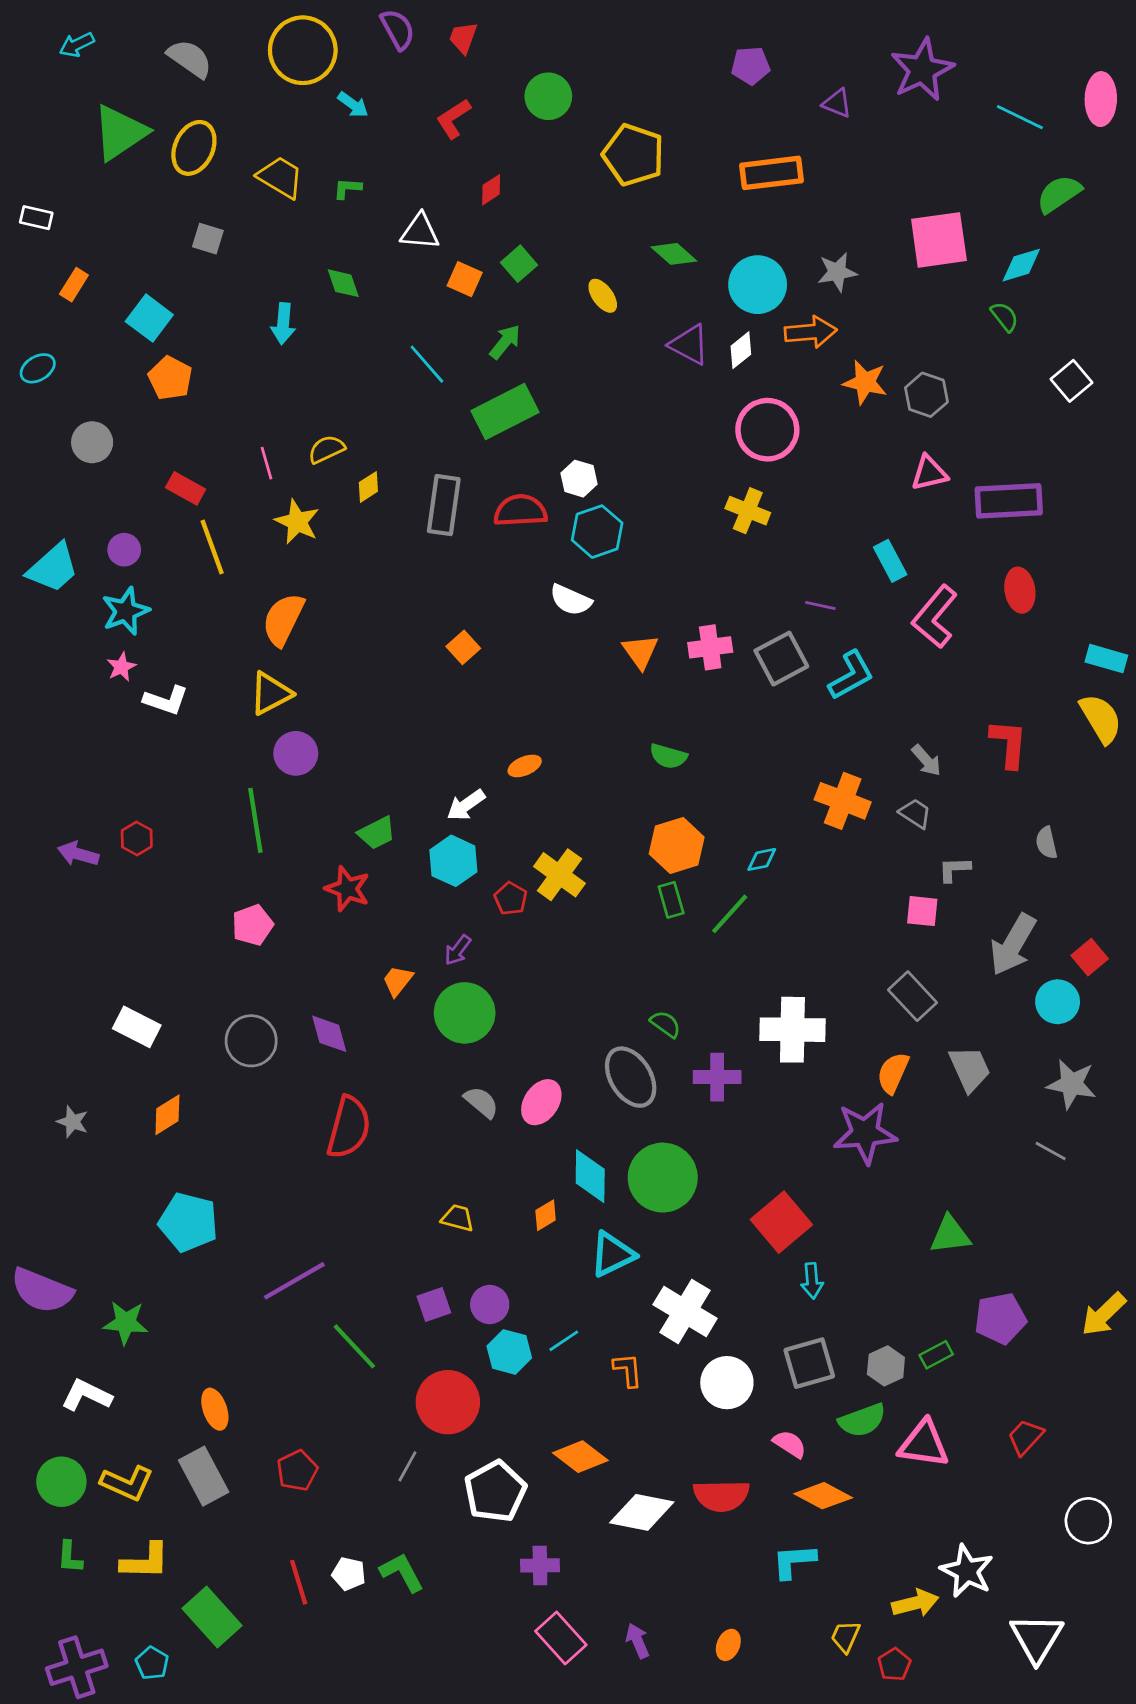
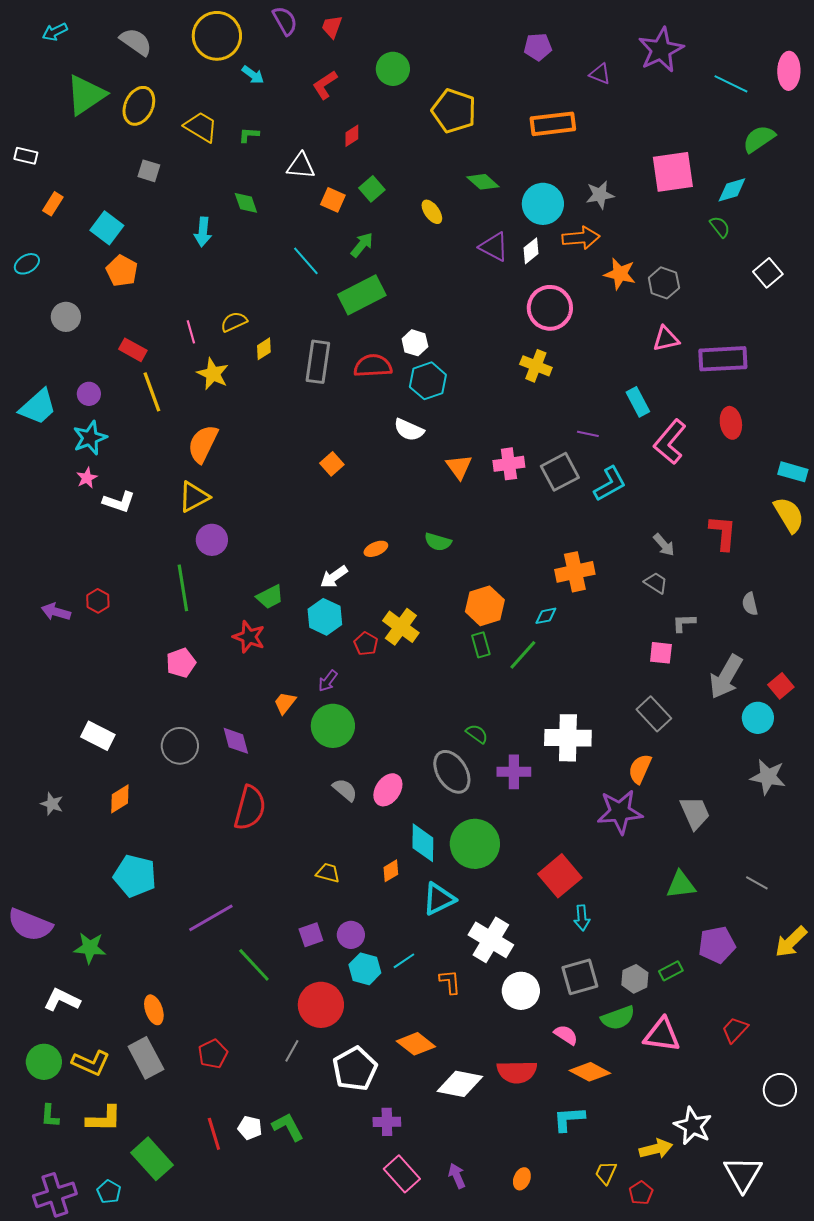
green semicircle: (668, 756) -> (438, 542), moved
orange cross: (843, 801) -> (575, 572), moved, turned -33
gray trapezoid: (970, 1069) -> (695, 813), moved
gray line: (1051, 1151) -> (757, 883), moved

